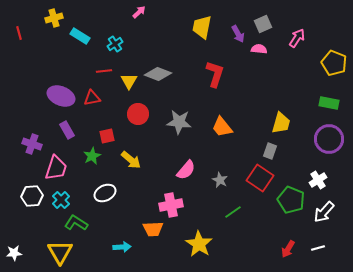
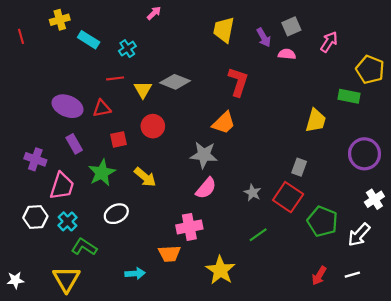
green rectangle: (329, 103) -> (349, 96), moved
gray star: (179, 122) -> (204, 155), moved
yellow trapezoid: (281, 123) -> (316, 121), moved
orange trapezoid: (222, 127) -> (224, 123), moved, turned -95
red square: (107, 136) -> (118, 139), moved
green star: (92, 156) -> (102, 173), size x1.4
gray star: (220, 180) -> (253, 193), moved
white cross: (318, 180) -> (374, 199), moved

